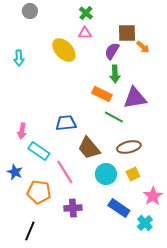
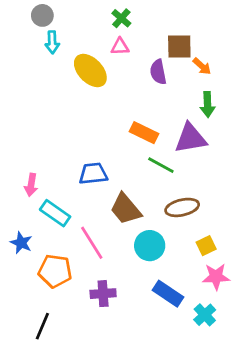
purple semicircle: (112, 51) -> (158, 72), turned -42
cyan arrow: (19, 58) -> (52, 42), moved
green arrow: (115, 74) -> (208, 104), moved
yellow square: (133, 174) -> (206, 246), moved
pink star: (153, 196) -> (216, 277), turned 30

